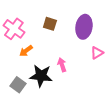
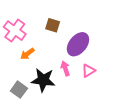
purple ellipse: (84, 27) -> (78, 44), moved, turned 30
pink triangle: (97, 53) -> (89, 71), moved

